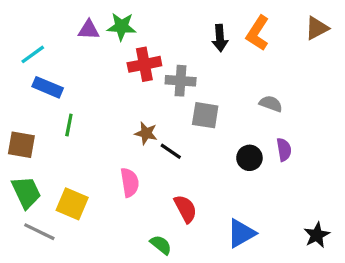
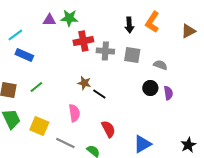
brown triangle: (317, 28) -> (188, 31), moved
gray square: (205, 115) -> (132, 55), moved
green line: (69, 125) -> (36, 87), moved, turned 40
black circle: (249, 158) -> (150, 88), moved
gray line: (39, 232) -> (65, 143), moved

